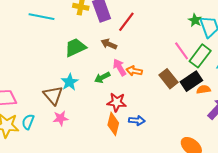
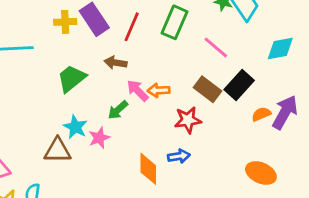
green rectangle: (200, 56) -> (174, 22), moved
orange semicircle: (204, 90) -> (261, 114), moved
brown triangle: (53, 95) -> (58, 150), turned -35
red star: (117, 102) -> (188, 120), moved
pink star: (61, 118) -> (99, 138), moved

